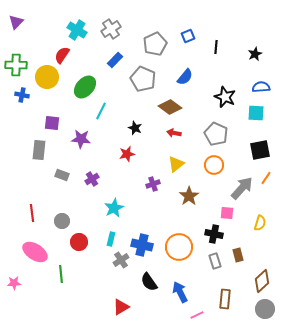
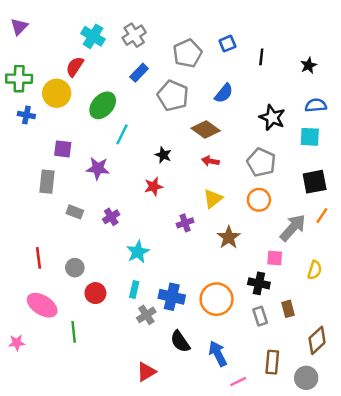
gray circle: (265, 309) -> (306, 378), moved

